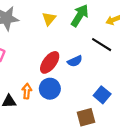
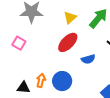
red ellipse: (50, 62) -> (68, 42), moved

